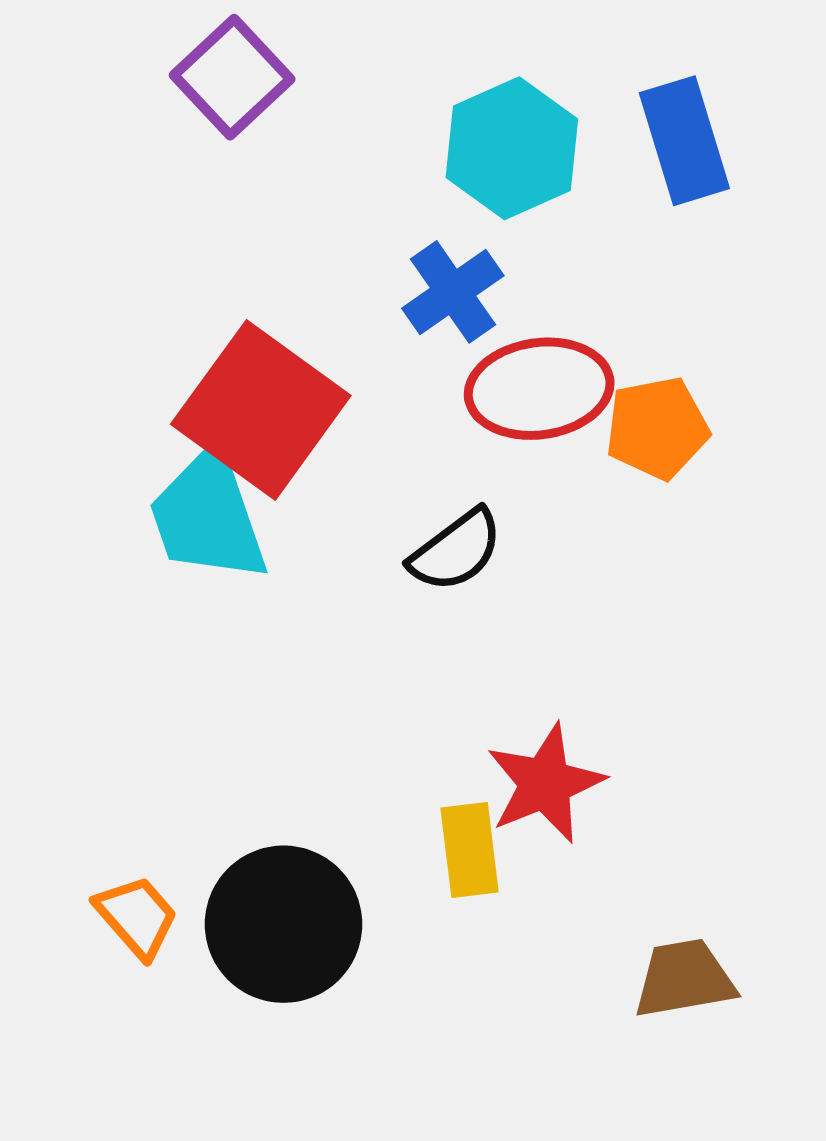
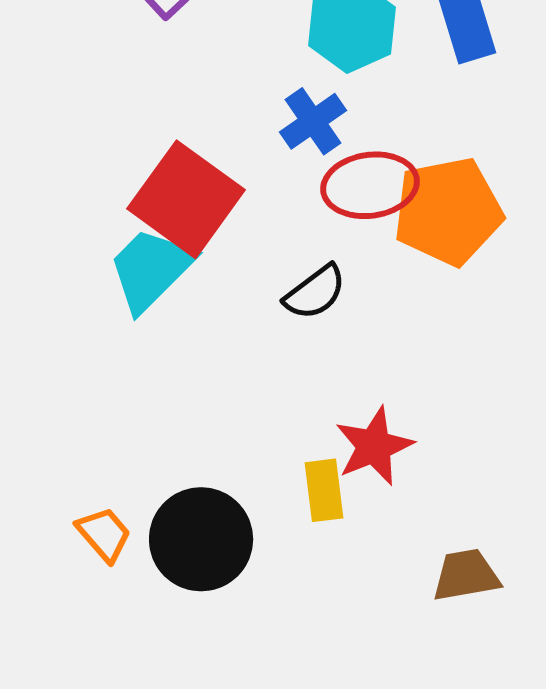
orange pentagon: (657, 428) -> (448, 211), size x1.6
cyan trapezoid: (208, 516) -> (151, 269), turned 64

